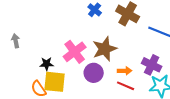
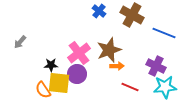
gray arrow: (16, 41) -> (20, 42), turned -128
orange arrow: (125, 71) -> (117, 66), moved
purple circle: (94, 73) -> (77, 74), moved

